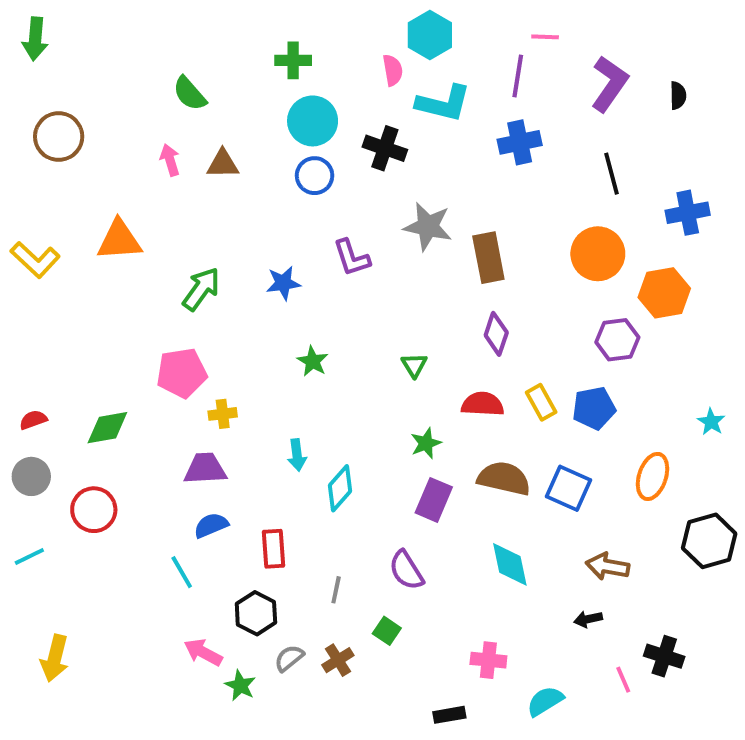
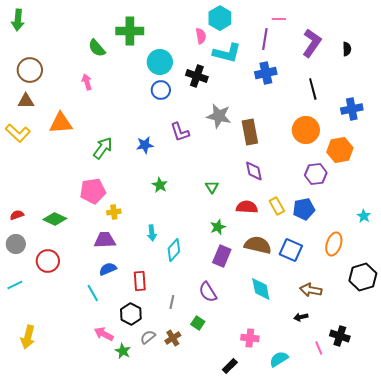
green cross: (293, 60) -> (130, 31), moved, size x1.5
brown triangle: (223, 164) -> (26, 101), moved
purple diamond: (496, 334) -> (254, 171), turned -30
green diamond: (107, 428) -> (55, 219), turned 35
black rectangle: (449, 715) -> (230, 366), turned -35

